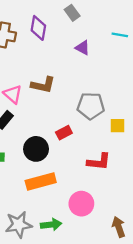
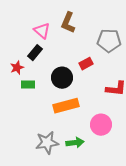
brown L-shape: (43, 85) -> (68, 23), turned 100

